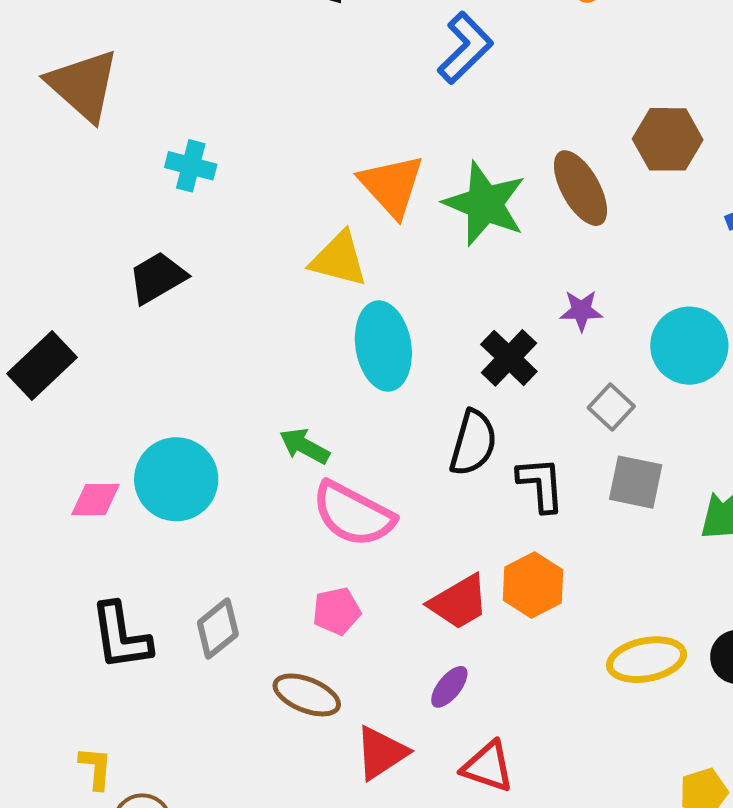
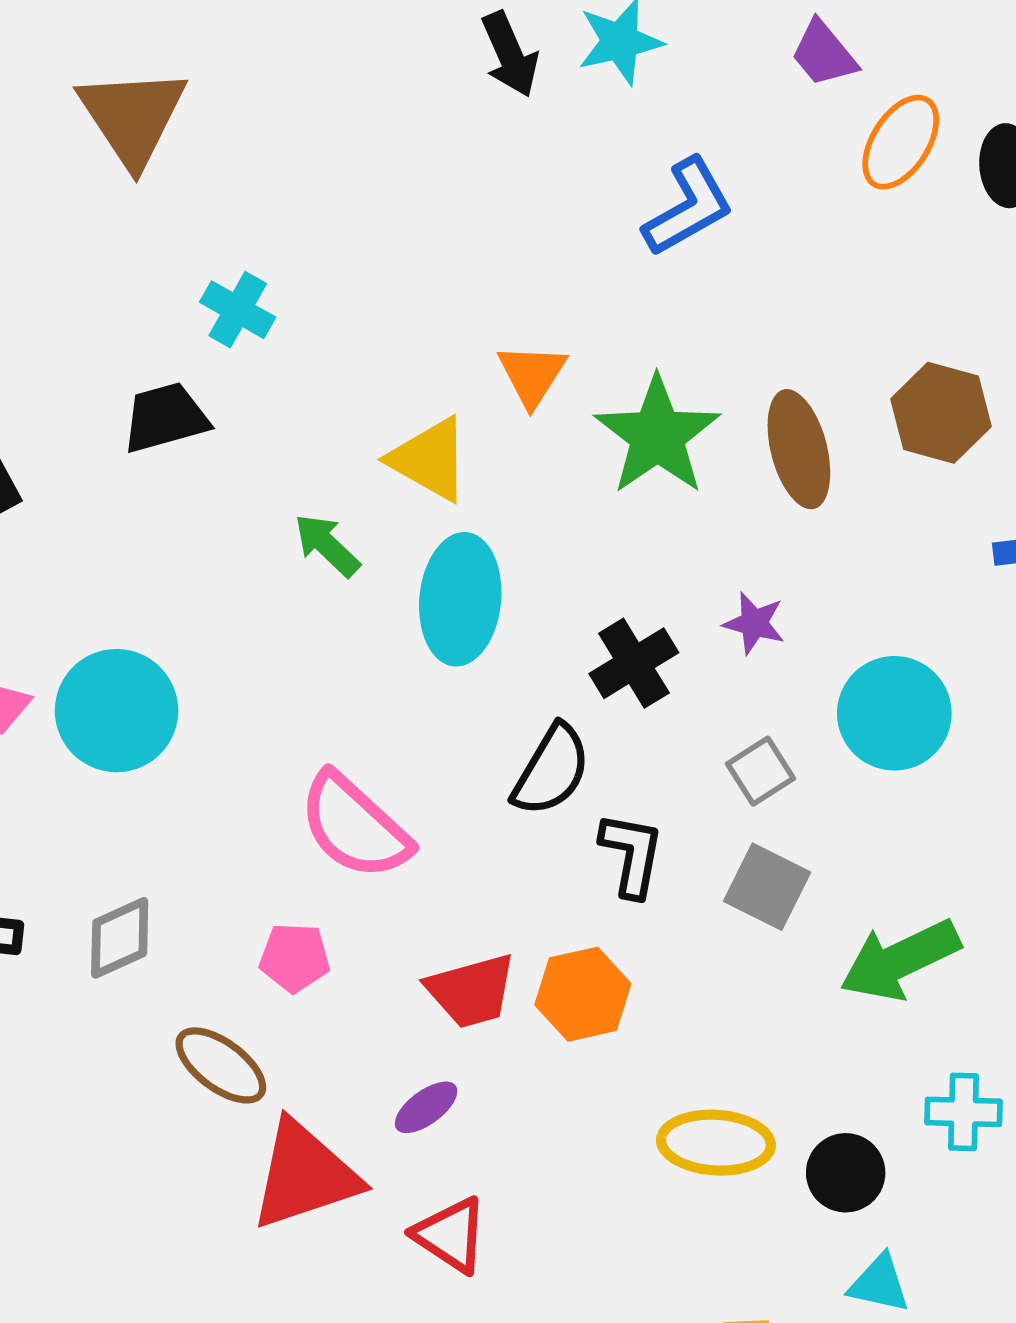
cyan cross: (191, 166) -> (238, 310), moved
orange triangle: (392, 186) -> (532, 375), size x0.7
green arrow: (305, 446) -> (327, 545), moved
red triangle: (381, 753) -> (305, 1175), size x1.4

